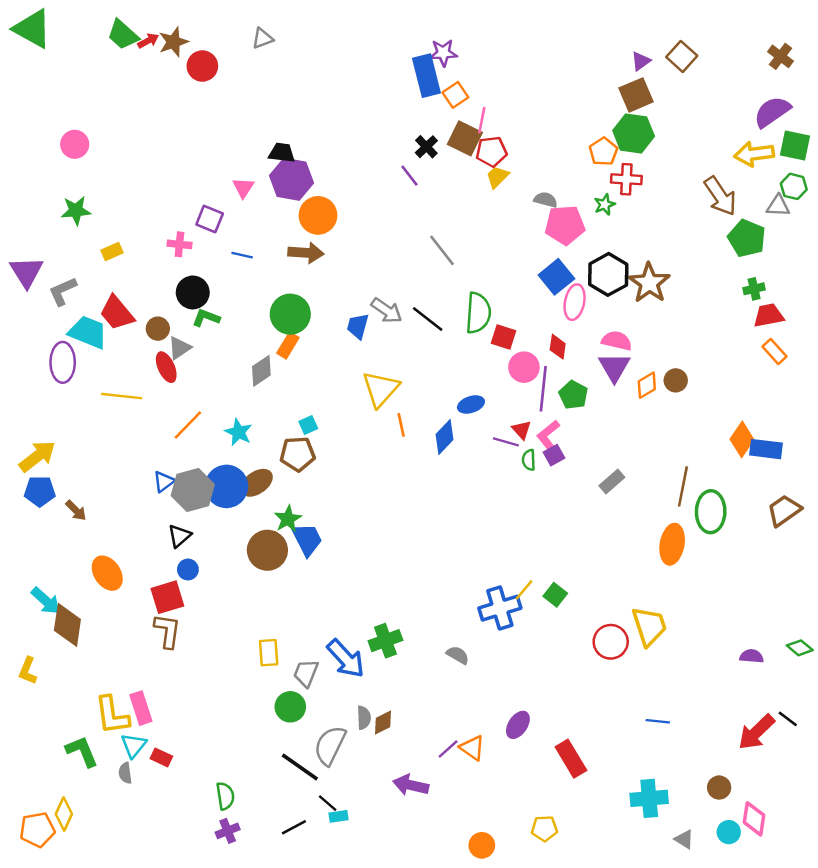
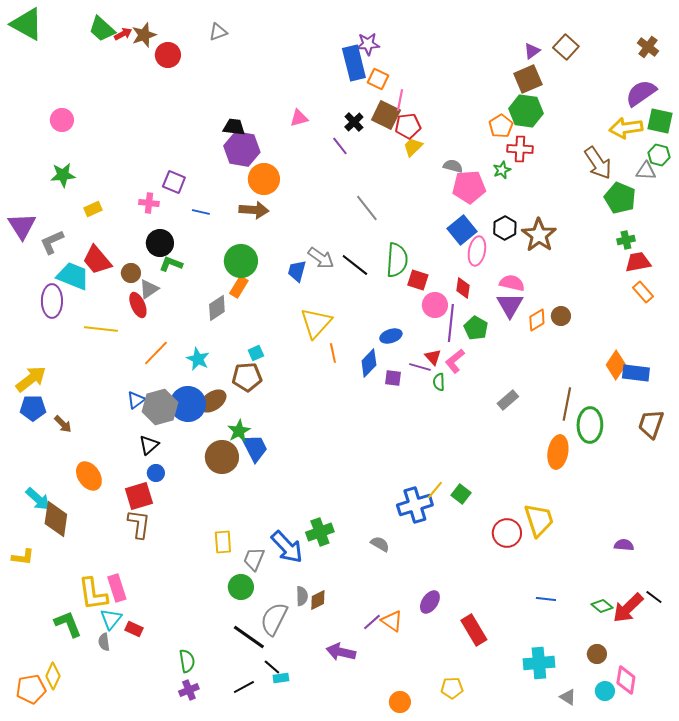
orange square: (455, 95) -> (378, 79), turned -30
pink triangle: (243, 188) -> (299, 118), moved, turned 42
black hexagon: (608, 274) -> (505, 228), size x0.7
purple square: (554, 455) -> (393, 378), moved, turned 36
brown trapezoid: (784, 510) -> (651, 424), turned -36
green diamond: (800, 648) -> (602, 606), moved
yellow L-shape: (28, 671) -> (23, 557), turned -105

